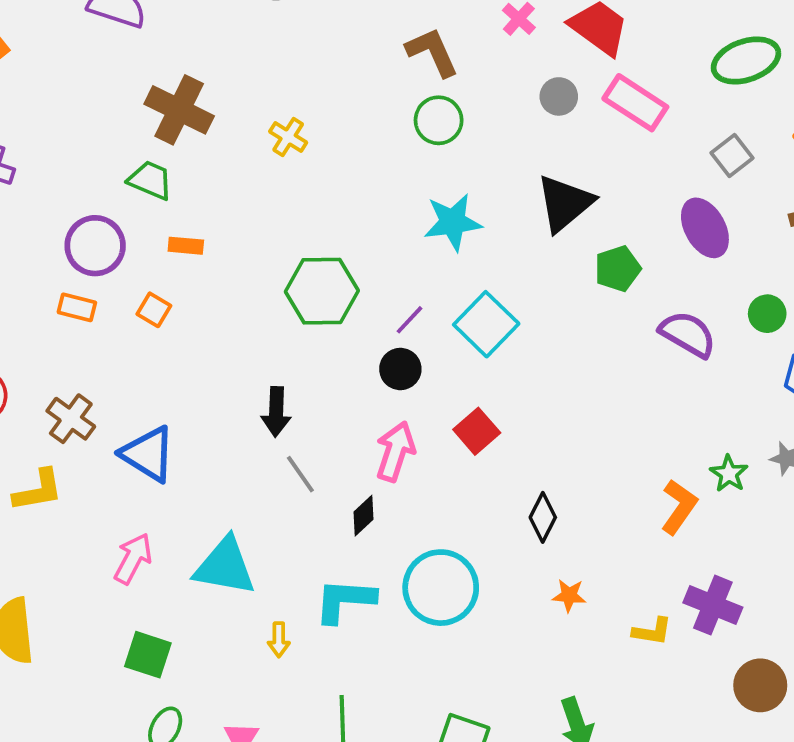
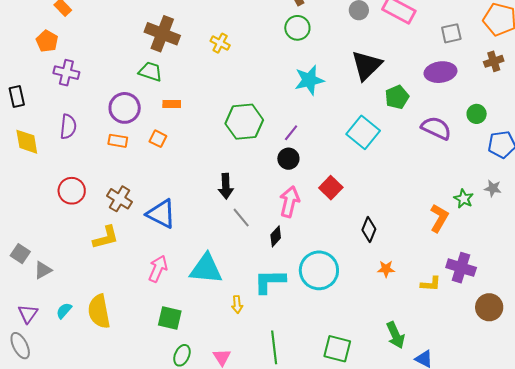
gray square: (732, 155) -> (451, 33), turned 30
purple ellipse: (705, 228) -> (440, 72), turned -64
cyan square: (486, 324) -> (363, 132), moved

